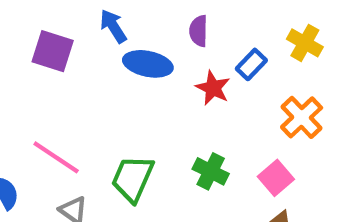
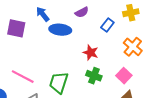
purple semicircle: (199, 31) -> (82, 12), turned -112
yellow cross: (305, 43) -> (131, 13), turned -35
red star: (213, 88) -> (91, 53), moved

